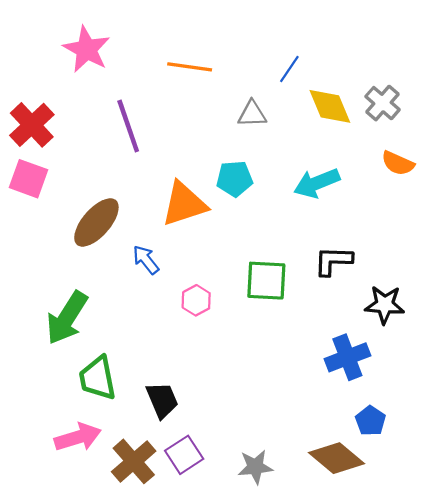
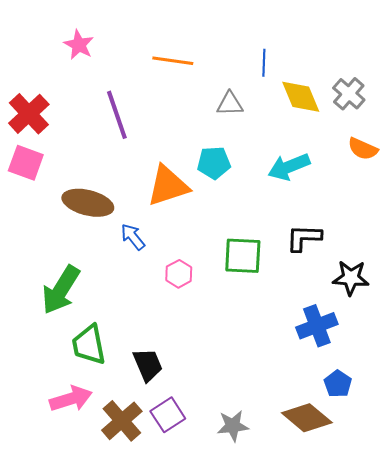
pink star: (87, 49) -> (79, 45), size x0.7
blue line: (289, 69) -> (264, 63), turned -32
brown ellipse: (96, 222) -> (88, 203), turned 63

